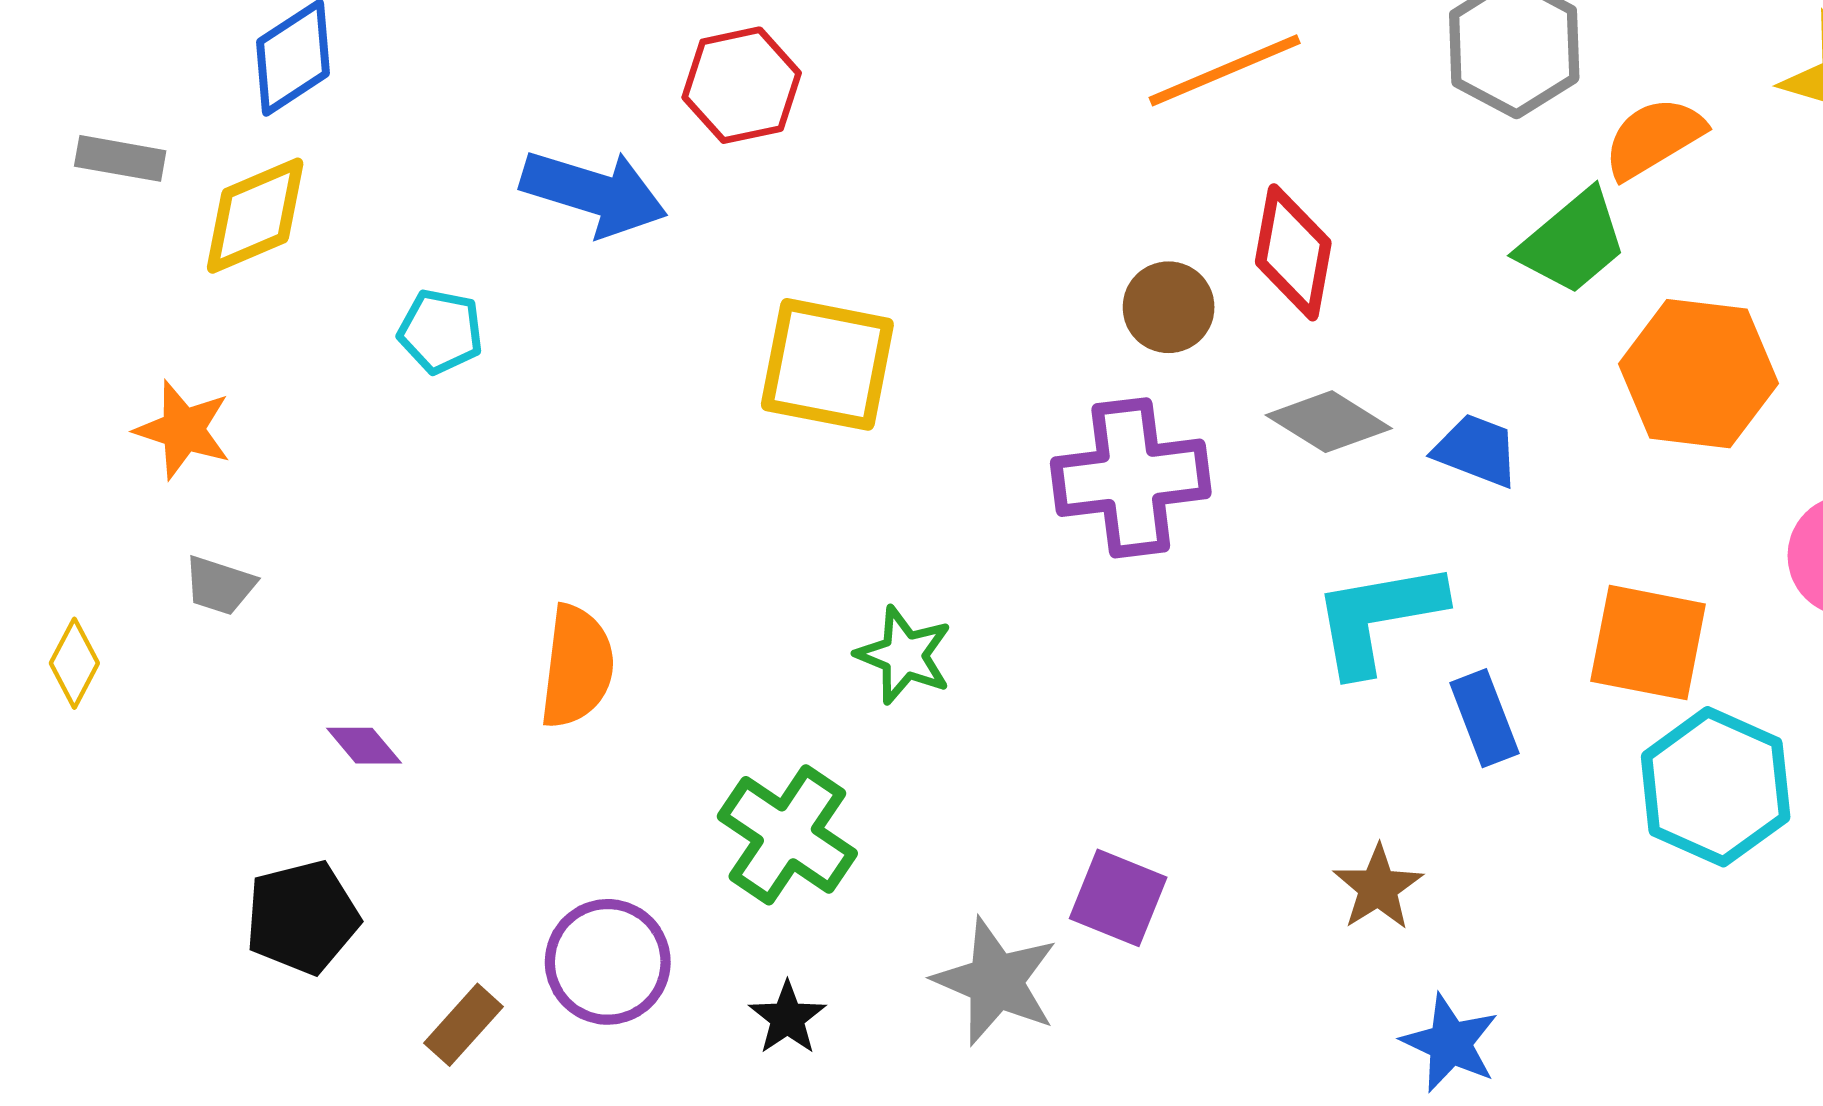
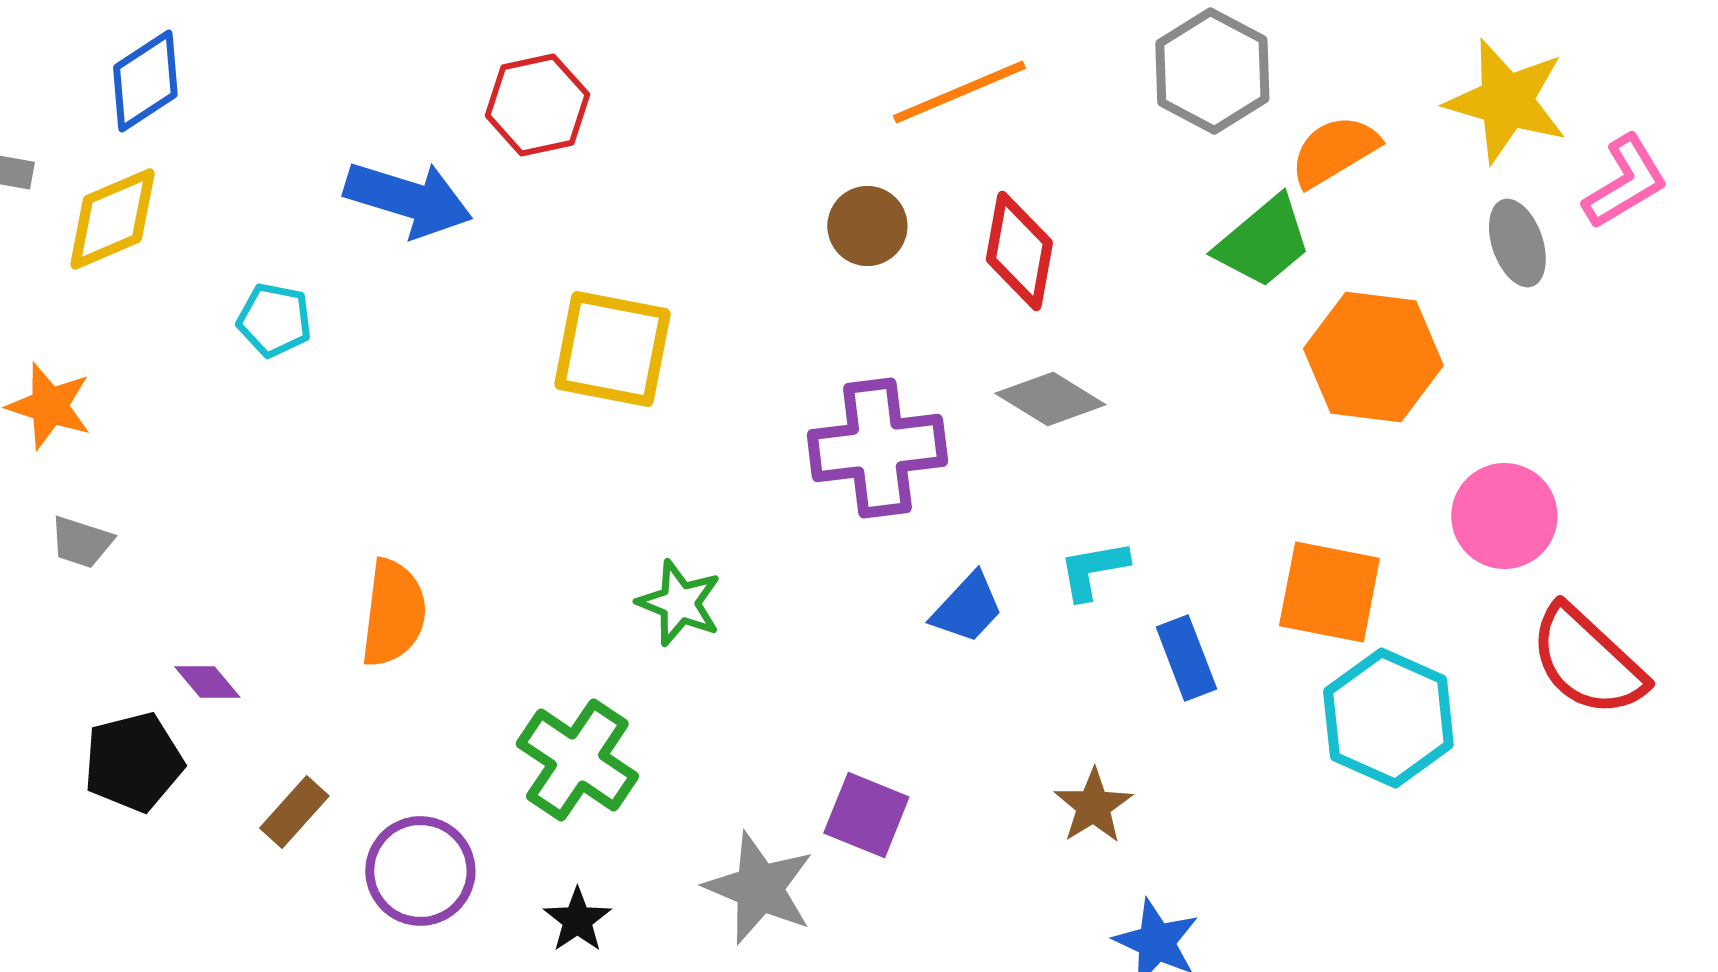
brown circle: (1169, 307) -> (867, 226), moved
blue trapezoid: (1476, 450) -> (967, 608), moved, turned 112
cyan L-shape: (1378, 617) -> (1093, 570), size x0.6
black pentagon: (302, 917) -> (133, 762), moved
brown rectangle: (464, 1025) -> (294, 812), moved

